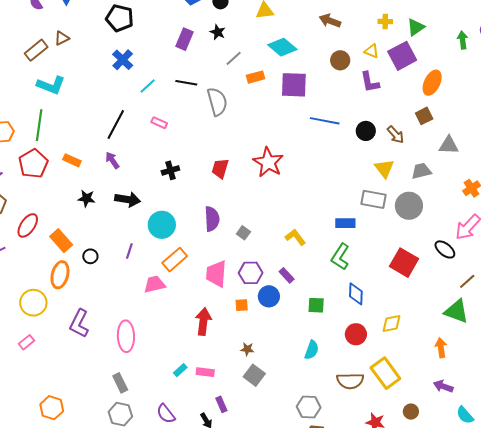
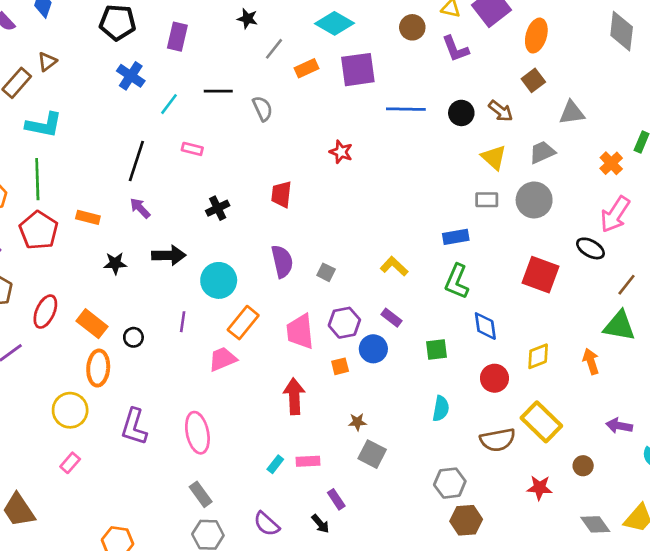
purple rectangle: (185, 39) -> (177, 37), moved
gray semicircle: (217, 102) -> (263, 109), size x0.7
red star: (268, 162) -> (341, 152), moved, size x0.6
gray rectangle: (373, 199) -> (487, 200), size x0.7
orange arrow: (441, 348) -> (591, 361), moved

